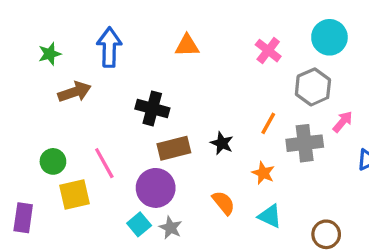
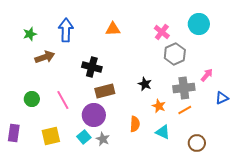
gray hexagon: (313, 87) -> (175, 54), moved
orange line: (268, 123) -> (185, 110), moved, turned 32
black star: (222, 143) -> (145, 84), moved
yellow square: (75, 195) -> (51, 136), moved
orange semicircle: (224, 203) -> (135, 124), turned 42

